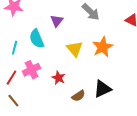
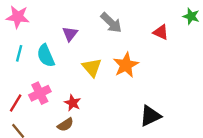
cyan line: (15, 48) -> (19, 53), moved
black triangle: (102, 89) -> (150, 116), moved
brown semicircle: (78, 96) -> (65, 125), moved

